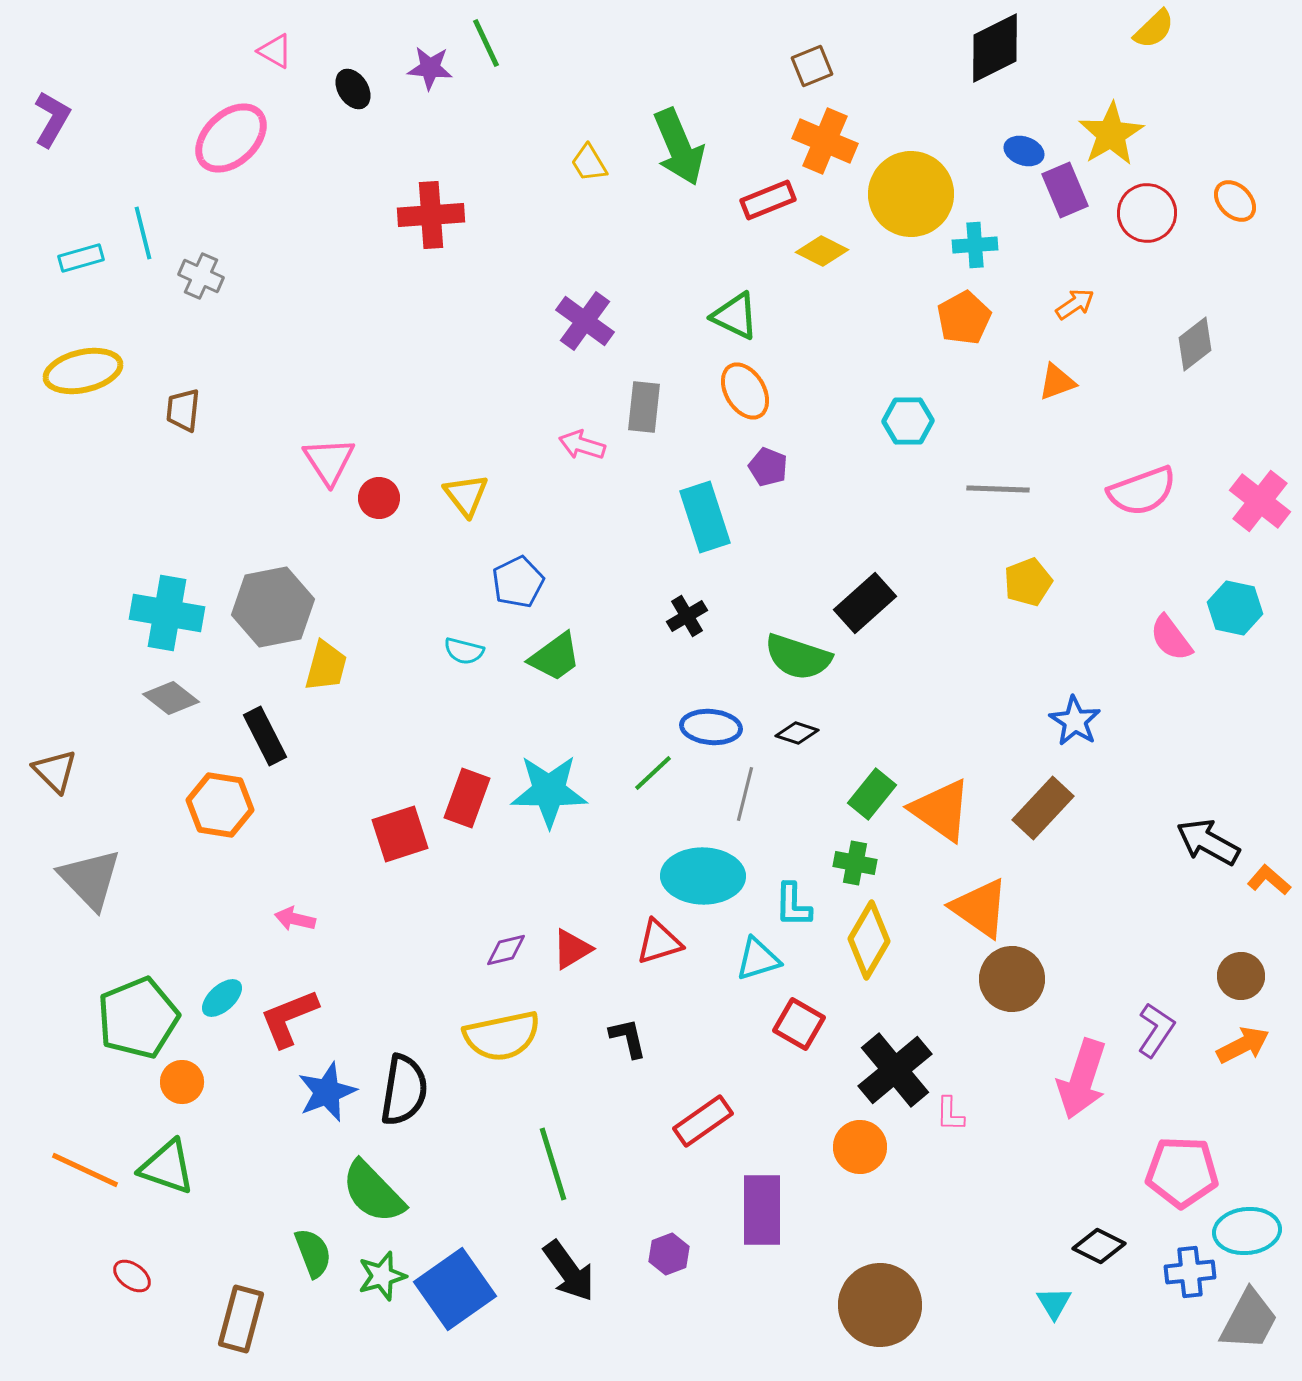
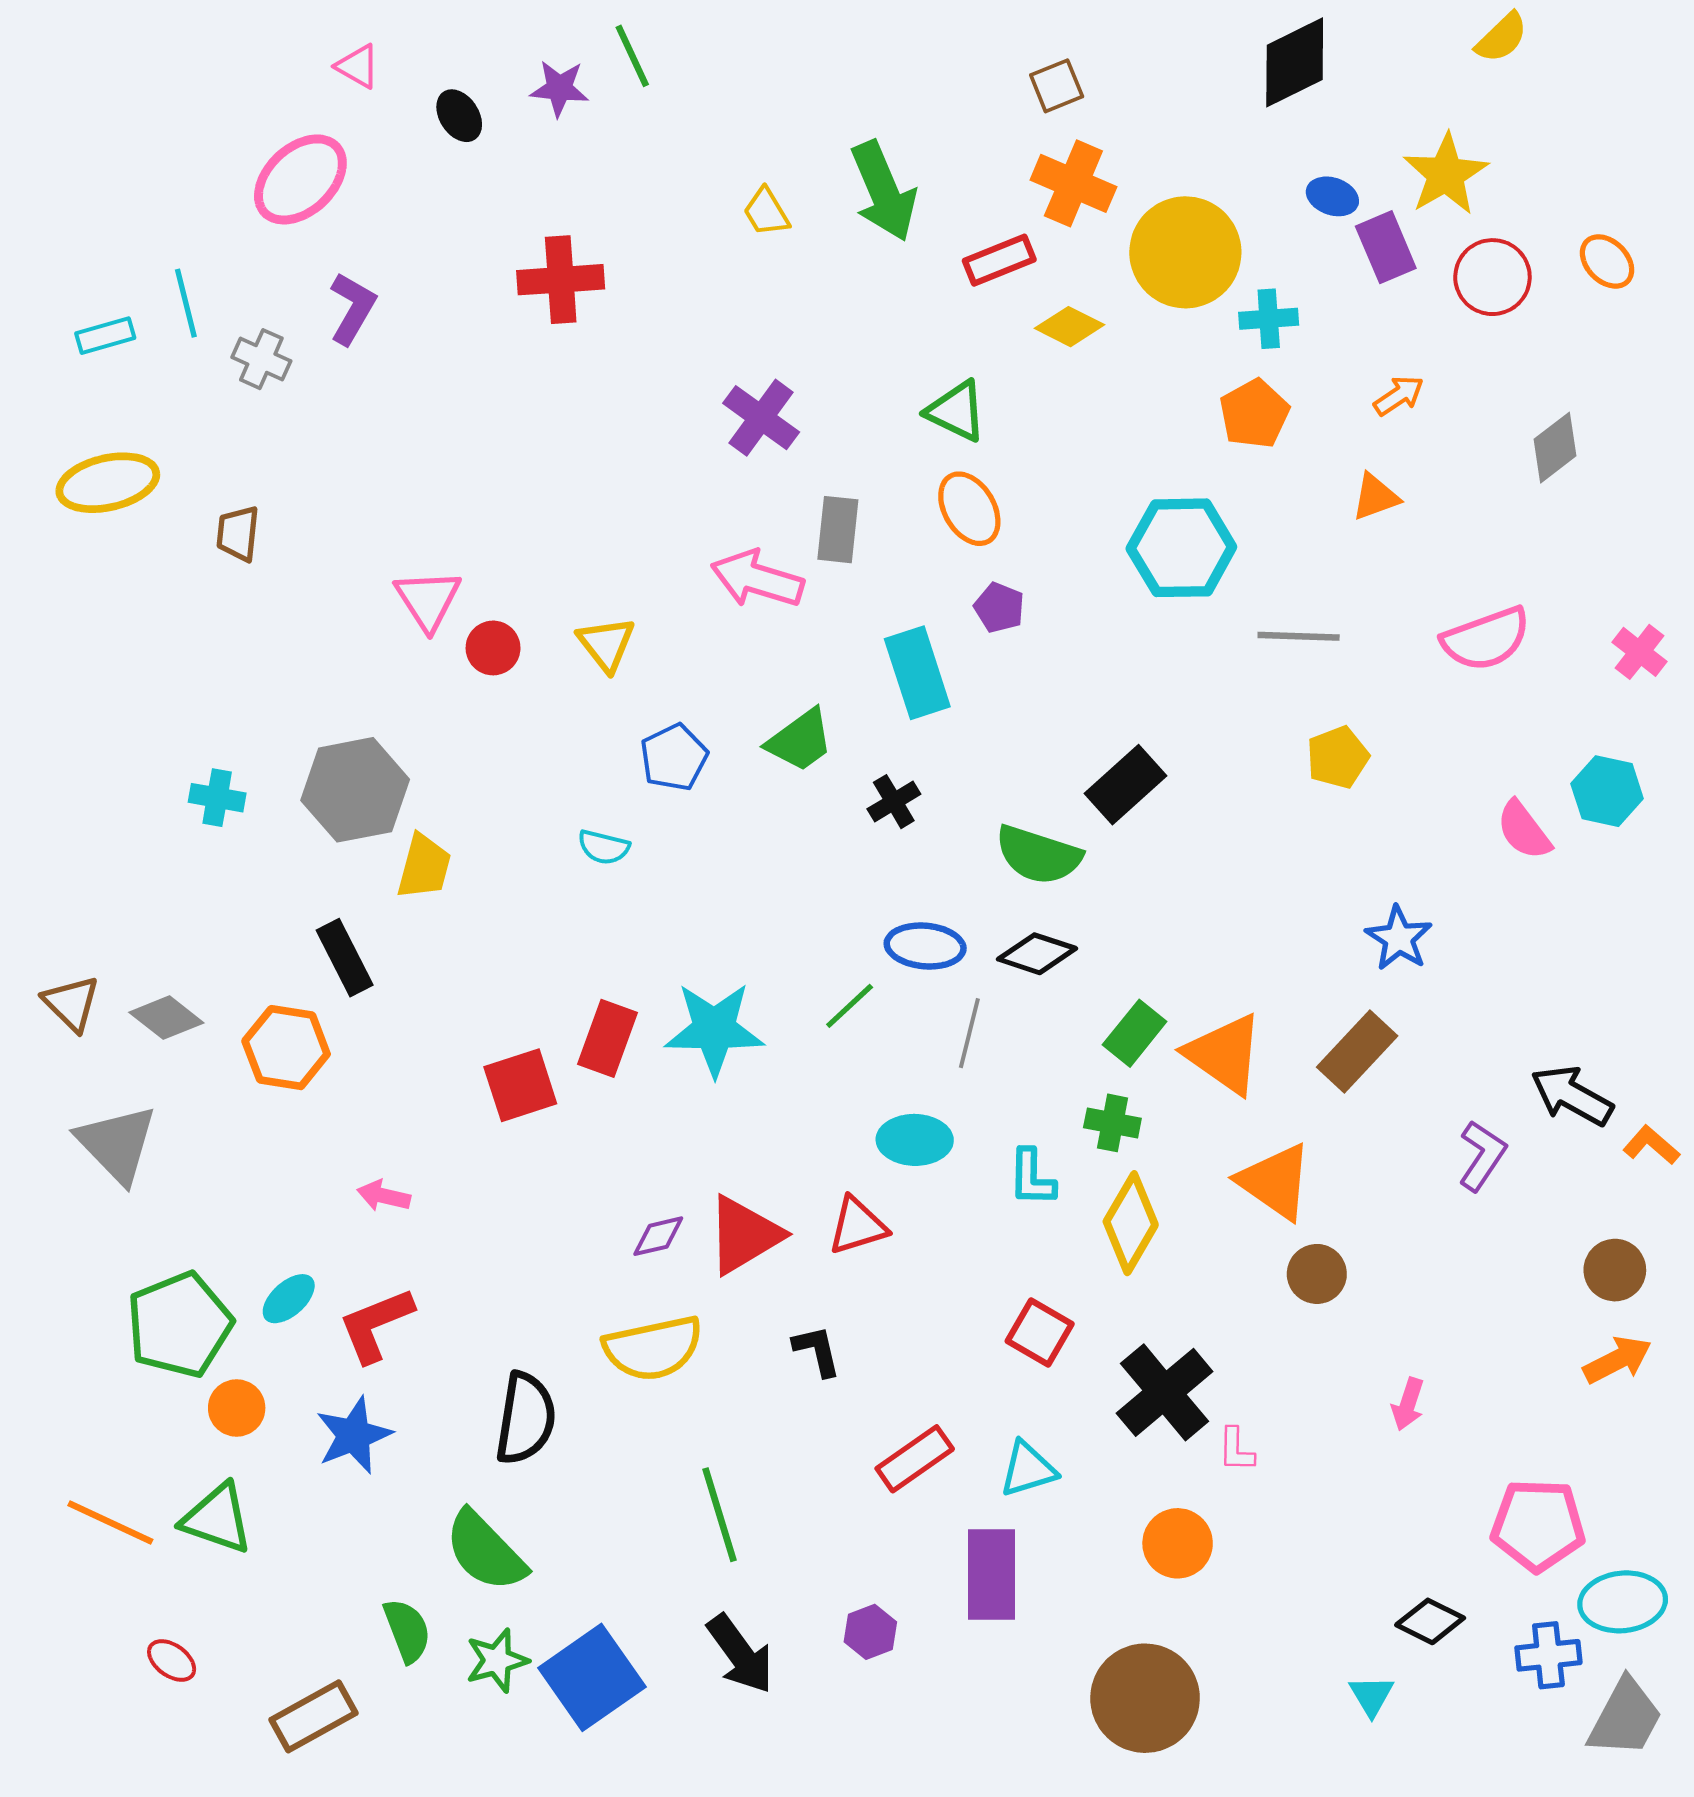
purple L-shape: (52, 119) -> (352, 308), moved
cyan hexagon: (908, 421) -> (1181, 548), size x1.6
pink arrow: (582, 445) -> (757, 579), size x1.5
pink cross: (1260, 501) -> (1640, 652), size x0.7
cyan cross: (167, 613) -> (217, 798), size x0.6
green trapezoid: (555, 657) -> (800, 740), moved
gray diamond: (171, 698) -> (166, 1018), moved
black diamond: (797, 733) -> (1037, 954), size x1.4
cyan ellipse: (703, 876) -> (915, 1140), size x0.7
red triangle: (572, 949) -> (744, 1235), size x1.5
cyan triangle: (758, 959) -> (1028, 1469), moved
brown circle: (1012, 979) -> (1317, 1274), size x0.7
purple L-shape: (1156, 1030) -> (1482, 1156), moved
pink arrow: (1082, 1079) -> (1408, 1404), size x0.5
blue star: (327, 1092) -> (354, 1435), moved
orange circle: (860, 1147) -> (1178, 1543), moved
brown rectangle: (241, 1319) -> (313, 1716), turned 46

